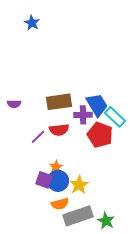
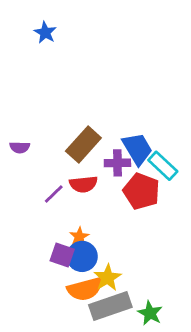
brown rectangle: (59, 102) -> (83, 145), turned -40
yellow star: (79, 185) -> (108, 278), moved
orange semicircle: (60, 204) -> (85, 289), size x1.4

